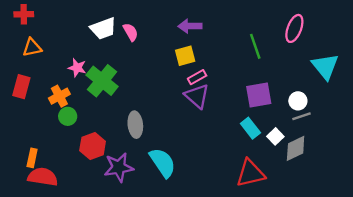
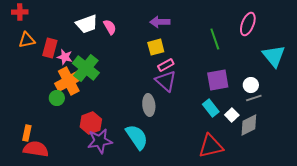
red rectangle: (21, 87) -> (50, 48), moved
orange cross: (59, 96) -> (69, 81), moved, size x1.5
gray ellipse: (135, 125) -> (149, 105), moved
red hexagon: (93, 146) -> (91, 123), moved

